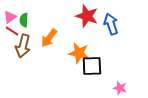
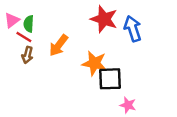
red line: (12, 31) -> (24, 37), moved
brown arrow: (23, 46) -> (27, 55), size x0.6
pink star: (120, 88) -> (128, 105), moved

